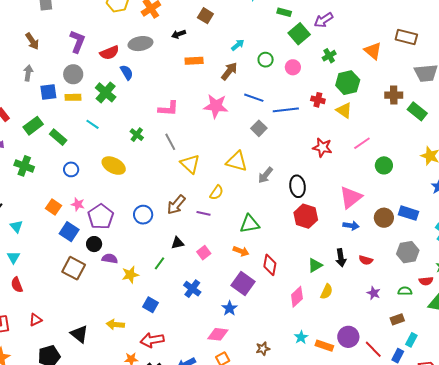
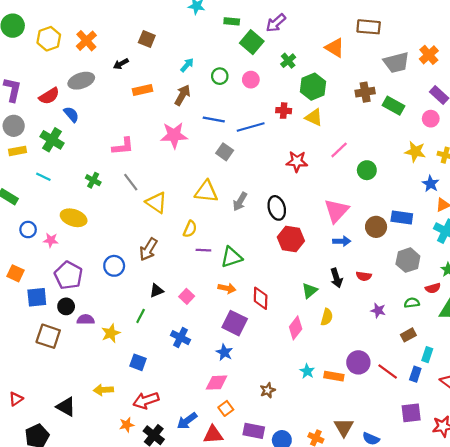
pink star: (78, 204) -> (51, 240), moved
purple line: (203, 213) -> (203, 250), moved
blue square: (69, 232) -> (37, 297), turned -30

